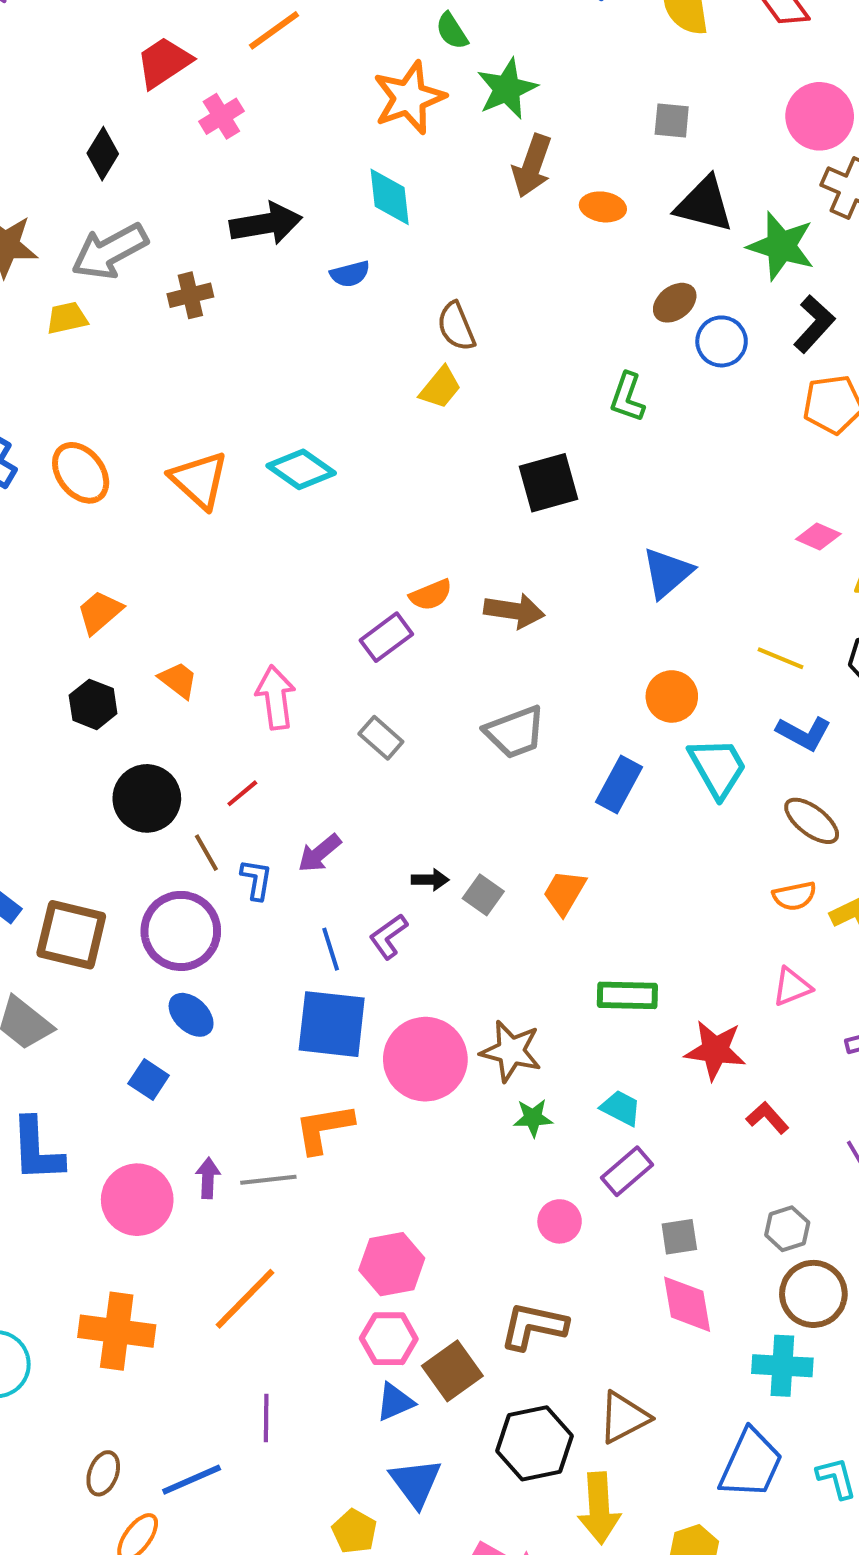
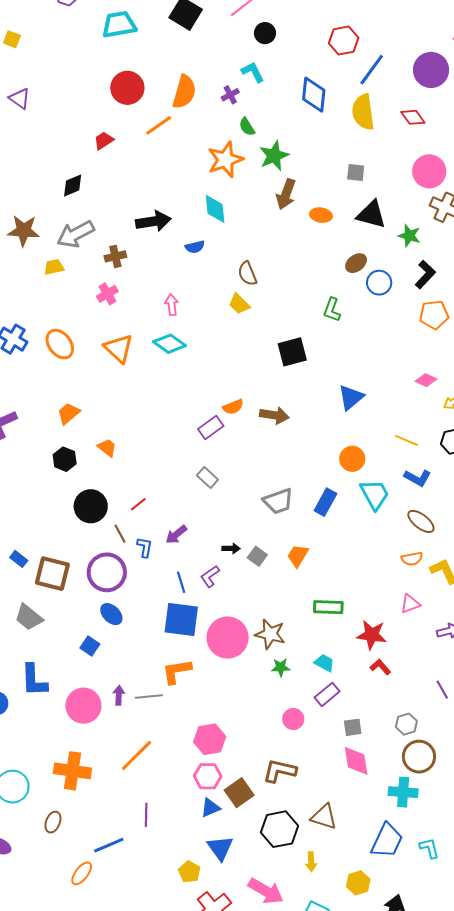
red trapezoid: (164, 62) -> (104, 141), size x0.7
pink cross: (221, 116) -> (107, 294), moved
black diamond: (103, 154) -> (73, 186), turned 35
green star: (781, 246) -> (409, 236), size x0.7
yellow trapezoid: (440, 388) -> (239, 304), turned 95
pink arrow: (276, 697) -> (172, 305), moved, size x0.7
gray trapezoid: (515, 732) -> (278, 501), moved
red L-shape: (767, 1118) -> (380, 667), moved
brown triangle: (624, 1417) -> (324, 817), turned 44
brown ellipse: (103, 1473) -> (53, 822), moved
yellow arrow: (599, 1508) -> (311, 862), size x0.6

